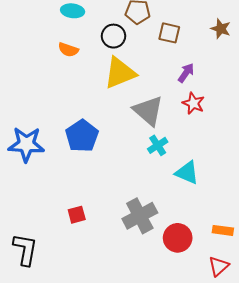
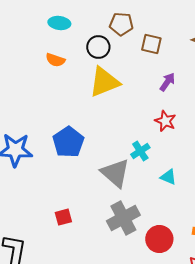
red star: (193, 103) -> (165, 121), moved
gray triangle: (148, 111) -> (115, 173), moved
cyan triangle: (187, 173) -> (168, 177), size x0.7

